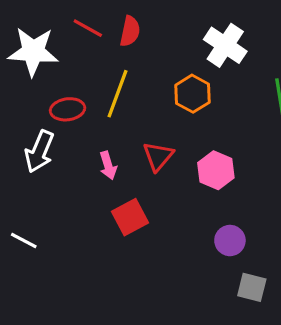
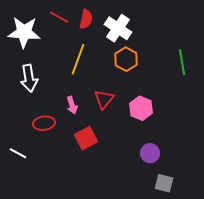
white cross: (225, 45) -> (118, 28), moved
red ellipse: (68, 109) -> (44, 123), moved
white arrow: (39, 151) -> (29, 78), moved, turned -32

